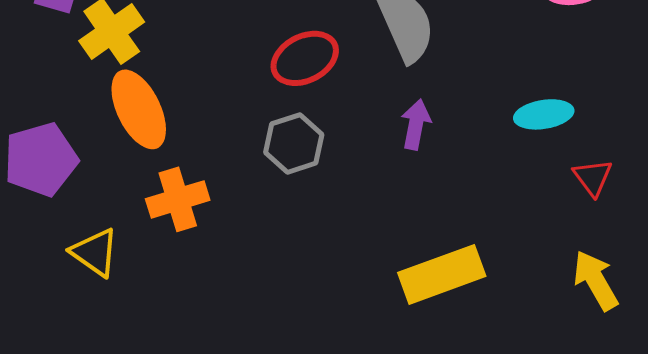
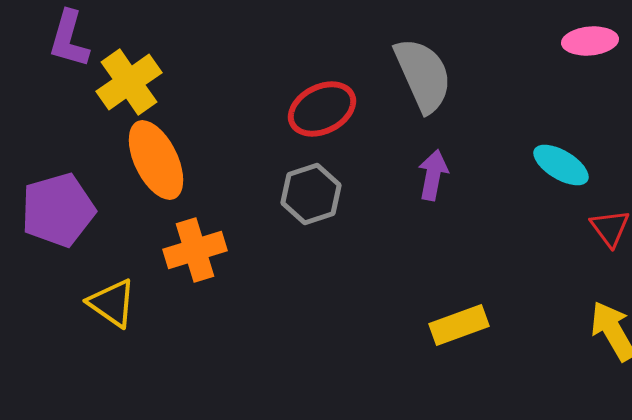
cyan ellipse: (544, 114) -> (561, 165), turned 40
yellow rectangle: (442, 274) -> (459, 325), size x0.7

